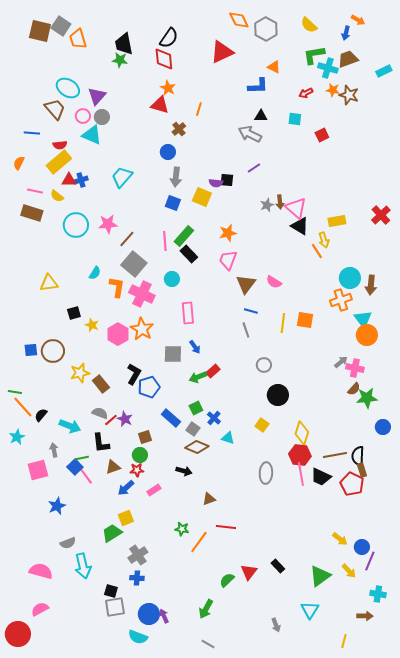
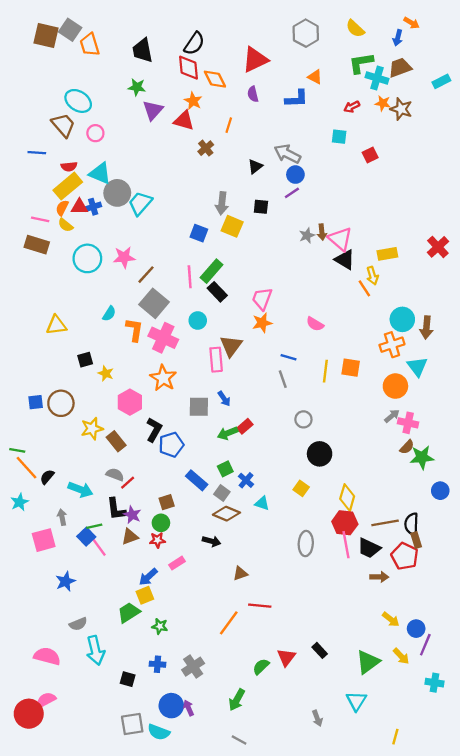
orange diamond: (239, 20) -> (215, 79), moved
green star: (120, 60) -> (137, 87), moved
purple triangle: (97, 96) -> (153, 110), moved
black triangle: (261, 116) -> (255, 166), moved, turned -40
gray circle: (102, 117) -> (117, 193), moved, size x1.5
cyan triangle: (92, 135) -> (100, 173), moved
blue circle: (168, 152) -> (295, 175), moved
orange semicircle: (19, 163) -> (62, 208), moved
gray arrow: (176, 177) -> (222, 203), moved
purple semicircle: (216, 183) -> (253, 94), moved, turned 72
orange star: (228, 233) -> (262, 323), moved
brown triangle: (246, 284) -> (231, 346), moved
pink hexagon: (118, 334) -> (130, 402), moved
orange circle: (367, 335) -> (395, 386), moved
purple star: (125, 419) -> (132, 515), moved
blue arrow: (126, 488) -> (148, 577), moved
green star: (182, 529) -> (160, 626), moved
gray cross: (138, 555) -> (193, 667), moved
gray square: (115, 607) -> (132, 724), moved
brown arrow: (365, 616) -> (379, 577), moved
red circle: (18, 634) -> (29, 714), moved

